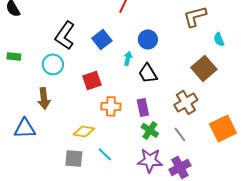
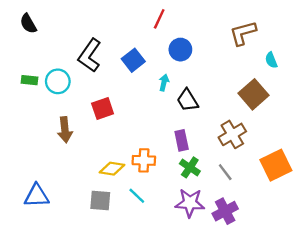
blue circle: (148, 39) -> (180, 50), moved
cyan circle: (53, 64) -> (58, 81), moved
red square: (92, 80) -> (103, 108), moved
orange cross: (111, 106) -> (144, 160), moved
blue triangle: (25, 128) -> (37, 196), moved

